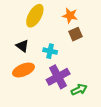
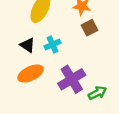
cyan cross: (50, 51) -> (52, 45), moved, turned -32

